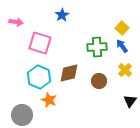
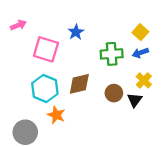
blue star: (62, 15) -> (76, 32), moved
pink arrow: (16, 22) -> (18, 25), turned -32
blue arrow: (122, 46) -> (140, 53), turned -72
black triangle: (130, 101) -> (135, 100), moved

